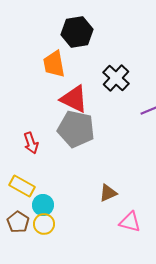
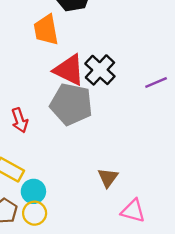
black cross: (116, 78) -> (100, 70), moved
brown triangle: (108, 193) -> (108, 178), turned -30

